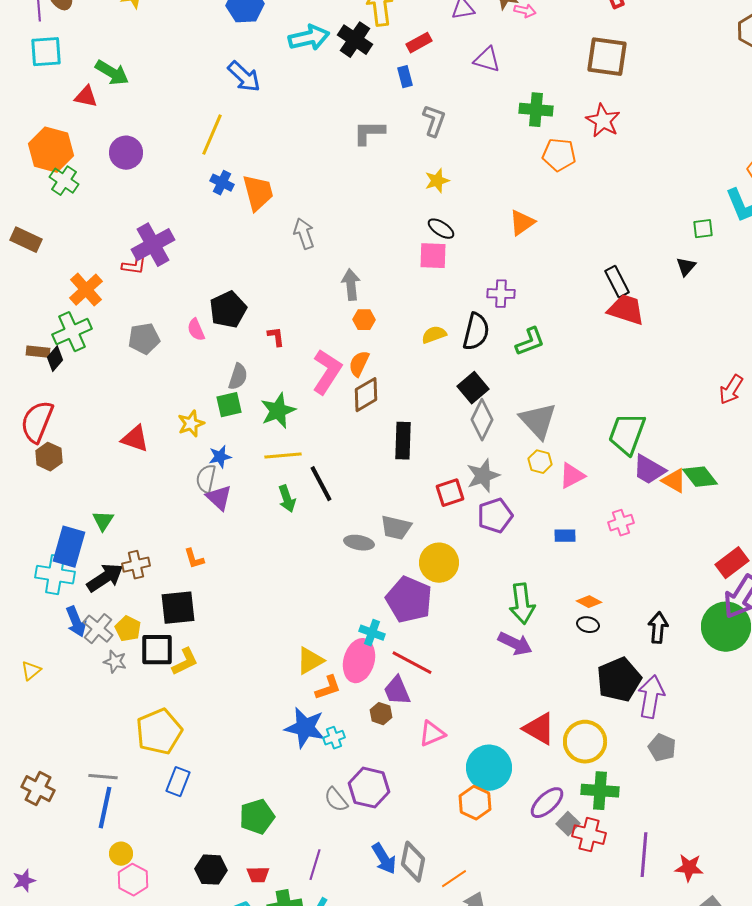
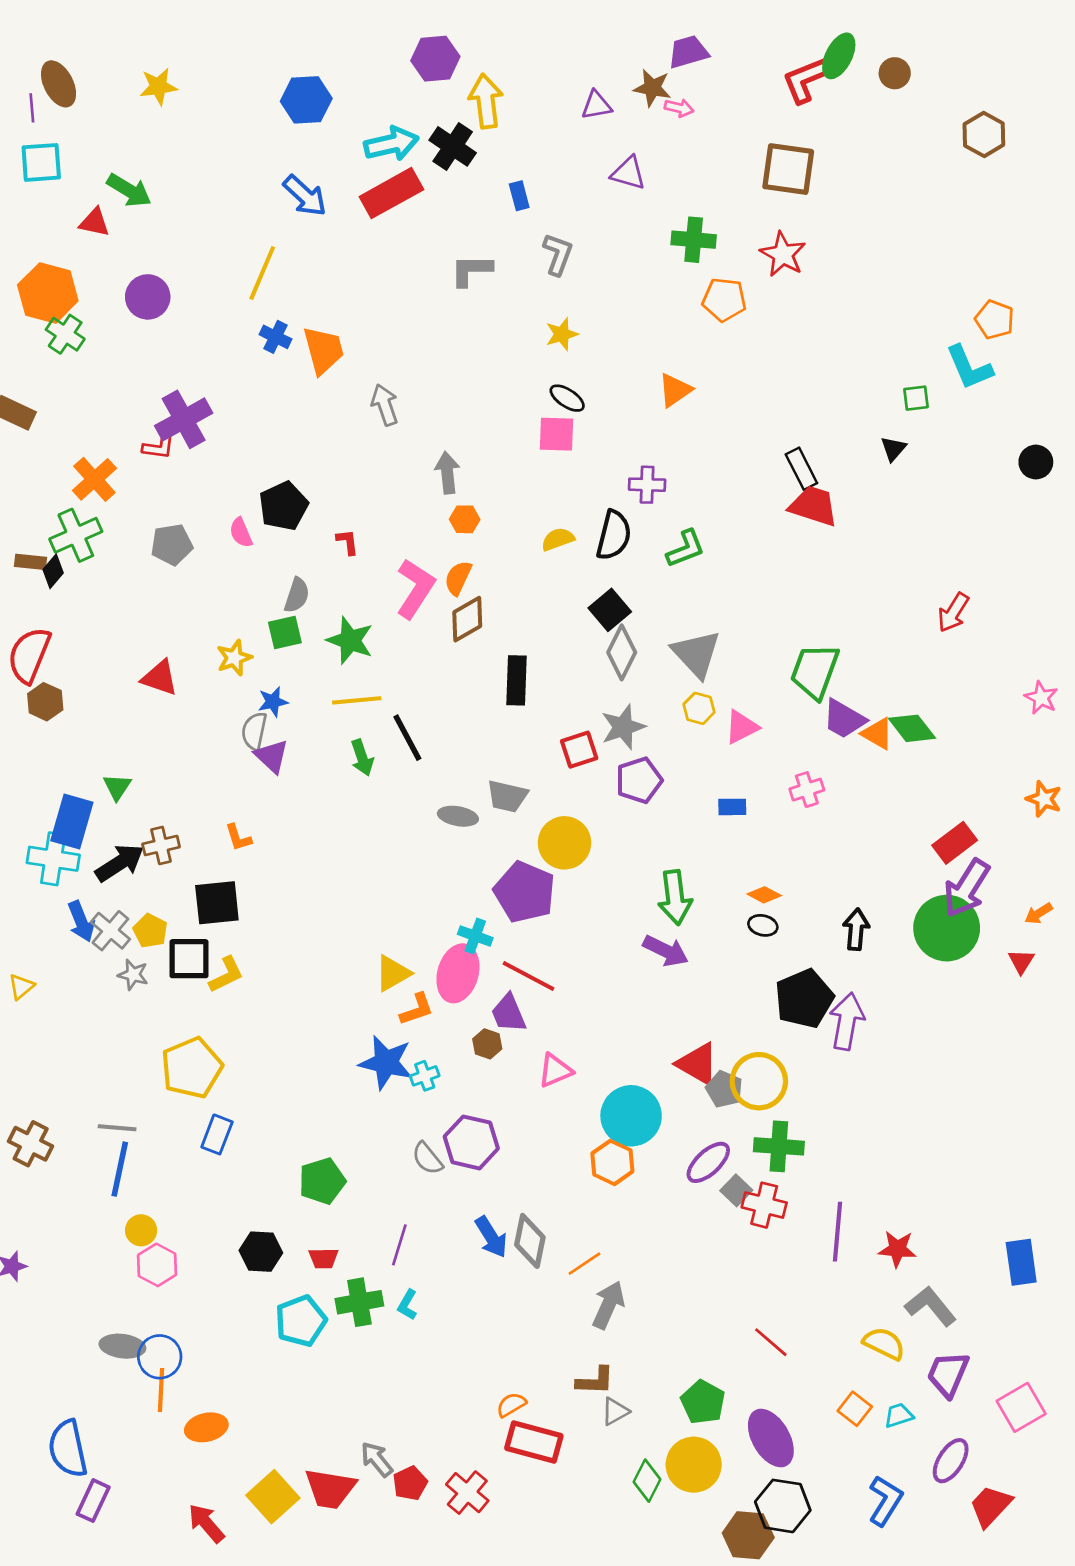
red rectangle: (419, 43) -> (391, 193), moved, size x1.8
green star: (278, 411) -> (350, 640), turned -30
gray pentagon: (662, 748) -> (724, 1089), moved

